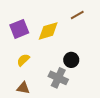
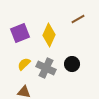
yellow diamond: (48, 31) -> (49, 35), turned -50
gray cross: (58, 78) -> (46, 68), moved

